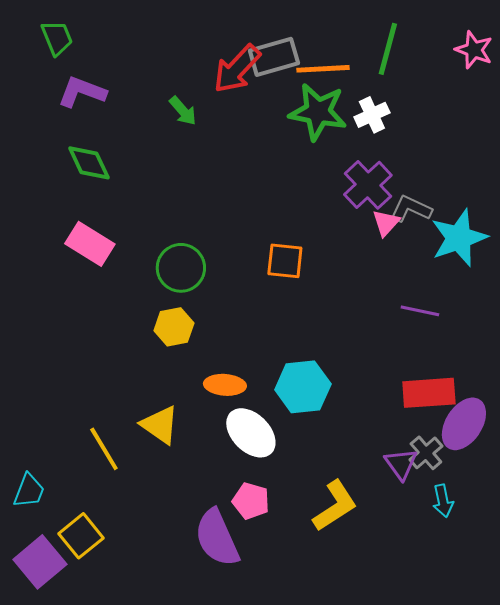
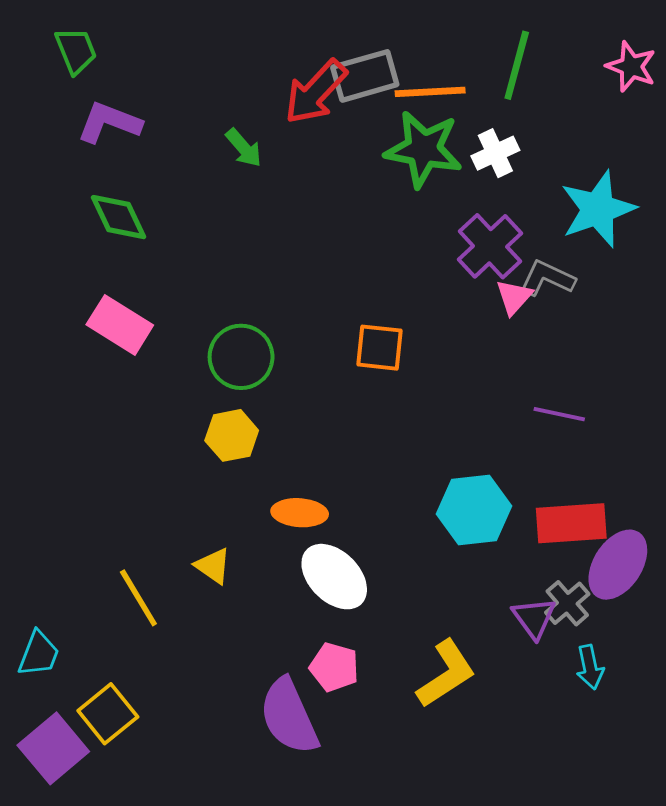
cyan star: (459, 238) -> (598, 209), moved
cyan hexagon: (303, 387) -> (474, 510), moved
yellow triangle: (160, 425) -> (213, 566), size x0.7

